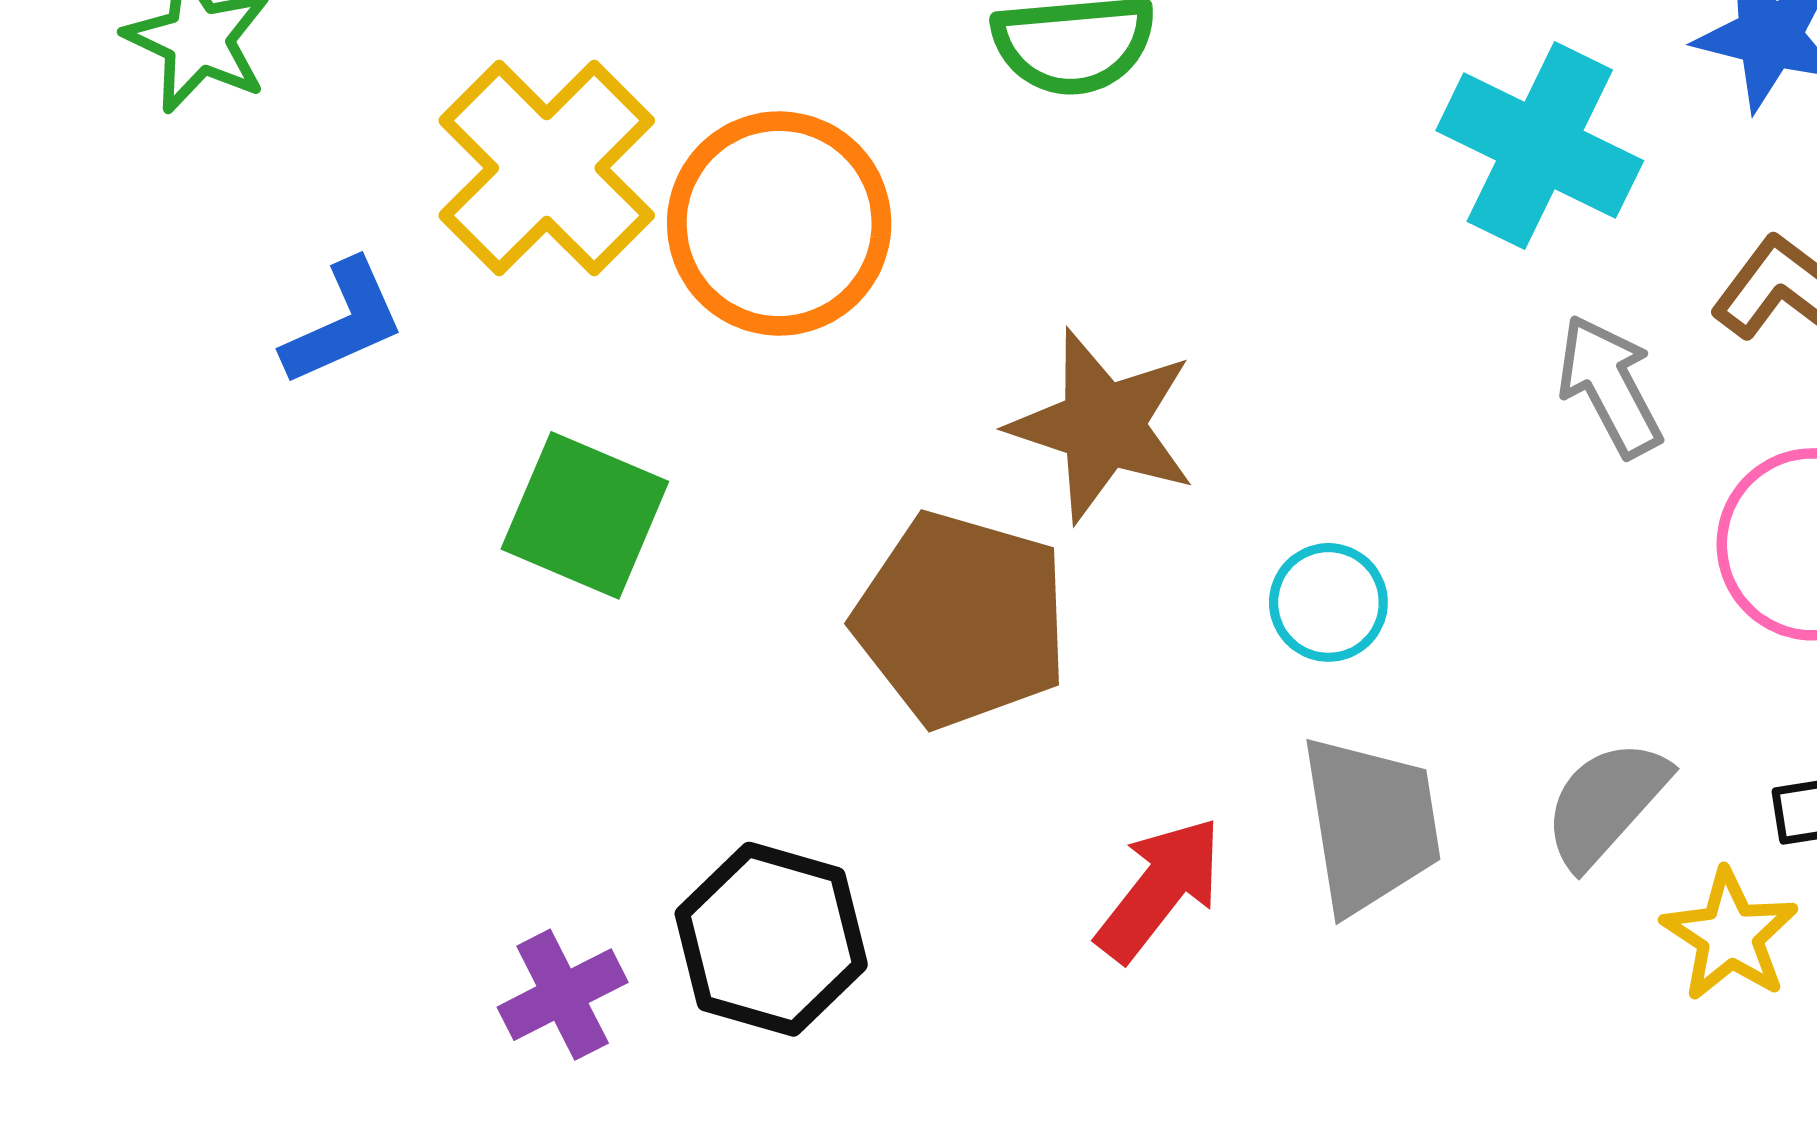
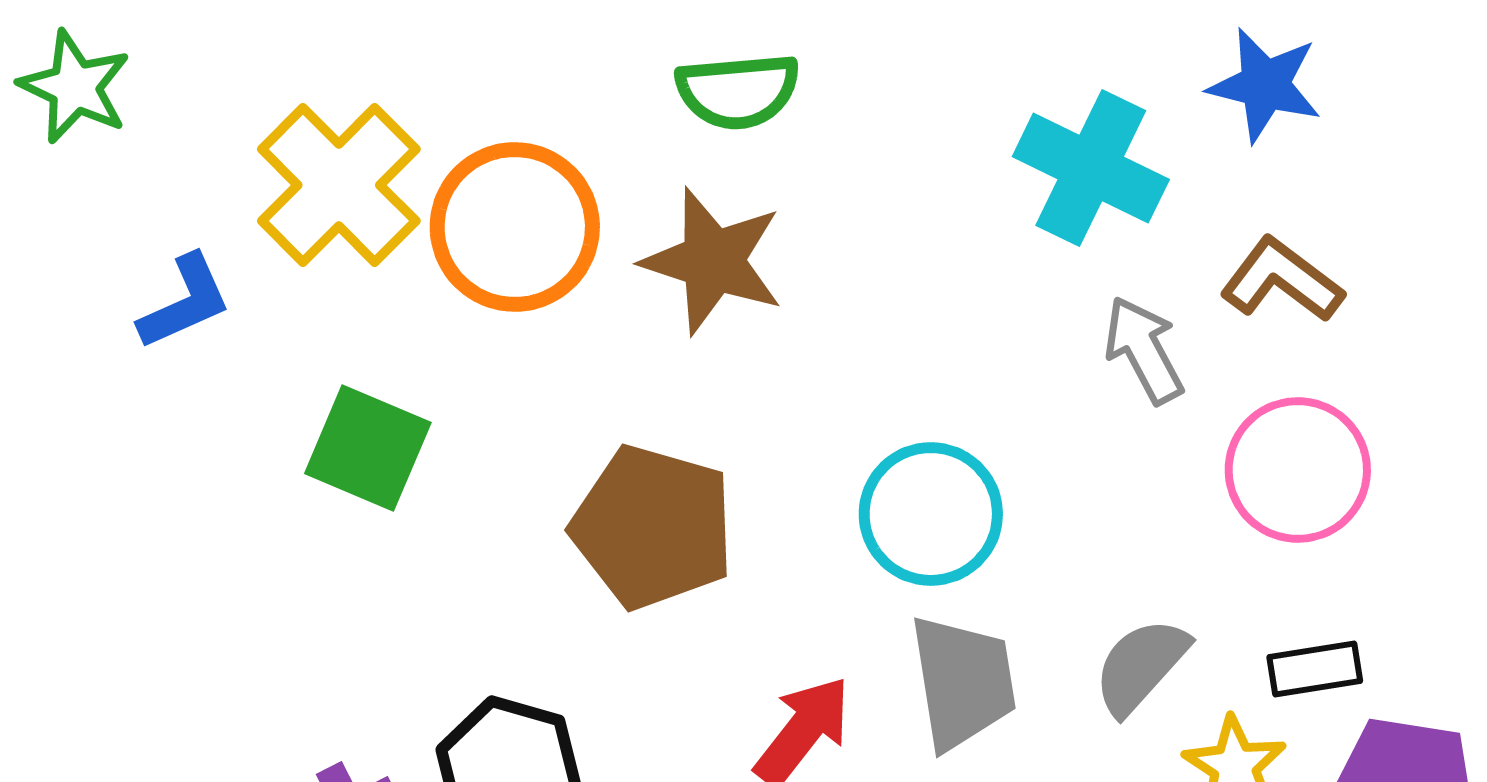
brown star: (1103, 426) -> (713, 261), moved
cyan circle: (1328, 602) -> (931, 514), size x1.6

